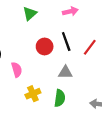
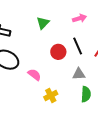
pink semicircle: (17, 70) -> (34, 75), turned -32
green semicircle: (60, 98) -> (86, 94), moved

